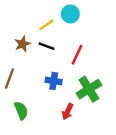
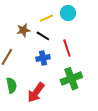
red line: (77, 55) -> (67, 48), turned -54
blue cross: (54, 81) -> (43, 58), moved, turned -32
red arrow: (68, 112) -> (36, 93), moved, size x1.5

